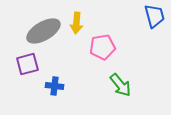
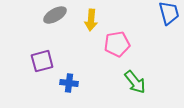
gray ellipse: (43, 31) -> (55, 15), moved, size x0.7

